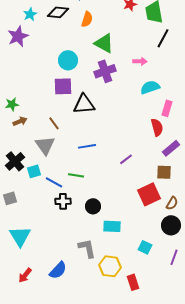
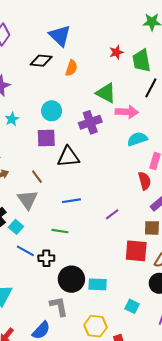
cyan star: (30, 14) -> (12, 119), moved
green triangle: (104, 43) -> (106, 93), moved
pink arrow: (140, 61) -> (127, 112), size x1.5
cyan square: (34, 171) -> (16, 227), turned -32
blue line: (54, 182) -> (25, 251), moved
red square: (149, 194) -> (136, 251), turned 30
black circle: (93, 206) -> (71, 279), moved, size x1.6
gray L-shape: (87, 248) -> (59, 306), moved

